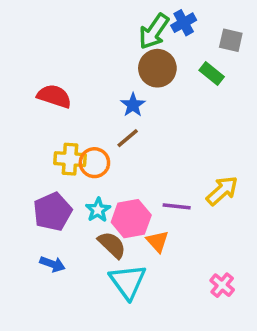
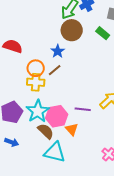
yellow cross: (70, 159) -> (36, 82), moved
orange circle: (94, 163) -> (36, 68), moved
cyan star: (98, 210) -> (38, 111), size x1.6
cyan triangle: (128, 282) -> (55, 152), turned -40

